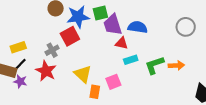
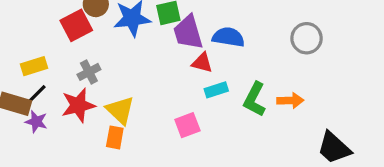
red square: (70, 36) -> (76, 25), moved
green L-shape: (154, 65) -> (255, 99), turned -45
red star: (46, 71) -> (78, 105), turned 30
yellow triangle: (83, 74) -> (120, 110), moved
orange rectangle: (95, 92) -> (115, 137), moved

